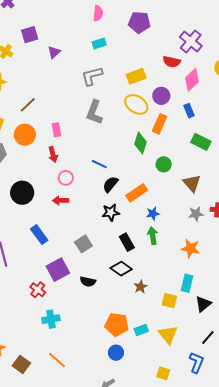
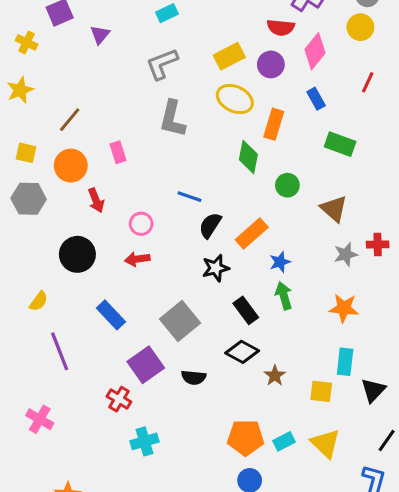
purple circle: (161, 96) -> (271, 64), moved
red arrow: (53, 155) -> (96, 200), moved
gray square: (83, 244) -> (180, 321), size x1.4

